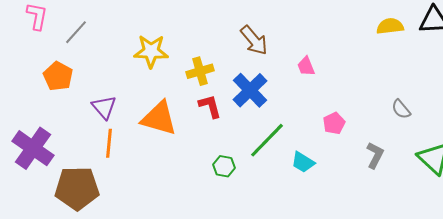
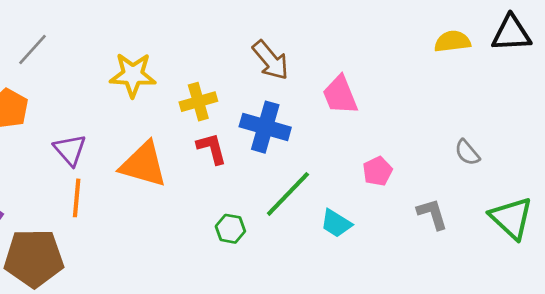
pink trapezoid: (306, 66) -> (340, 95), size x1.5
blue cross: (250, 90) -> (265, 127), turned -30
gray L-shape: (375, 155) -> (432, 214), turned -44

